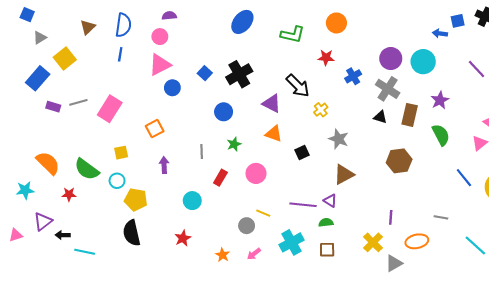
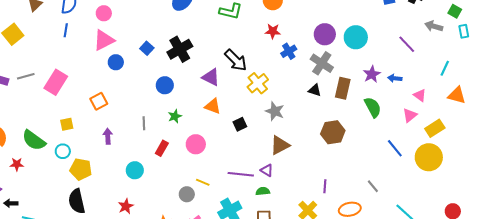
blue arrow: (440, 33) -> (395, 78), moved
red star: (326, 57) -> (273, 31), moved
yellow cross: (321, 110) -> (258, 83), size x1.5
gray line: (441, 217) -> (373, 186), turned 40

